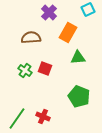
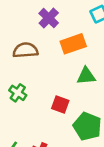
orange rectangle: (68, 32) -> (73, 44), turned 42
red square: (45, 68) -> (60, 104), moved

